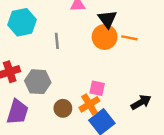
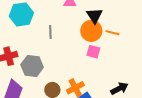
pink square: (97, 88) -> (93, 52), moved

